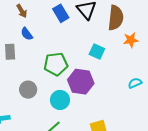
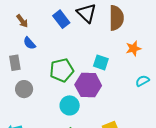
orange star: (131, 40) -> (133, 48), moved
cyan square: (97, 52) -> (101, 62), moved
gray circle: (28, 90) -> (24, 89), moved

